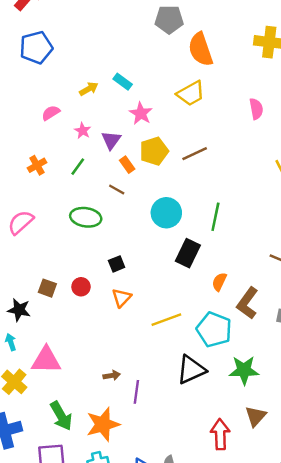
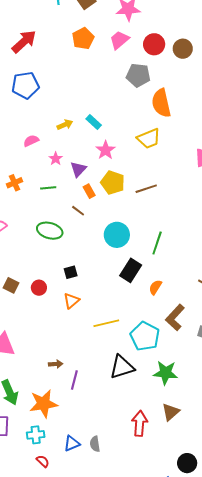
yellow pentagon: (154, 151) -> (113, 183), turned 30
green line: (78, 167) -> (48, 188), turned 42
orange semicircle: (219, 282) -> (155, 287), moved

